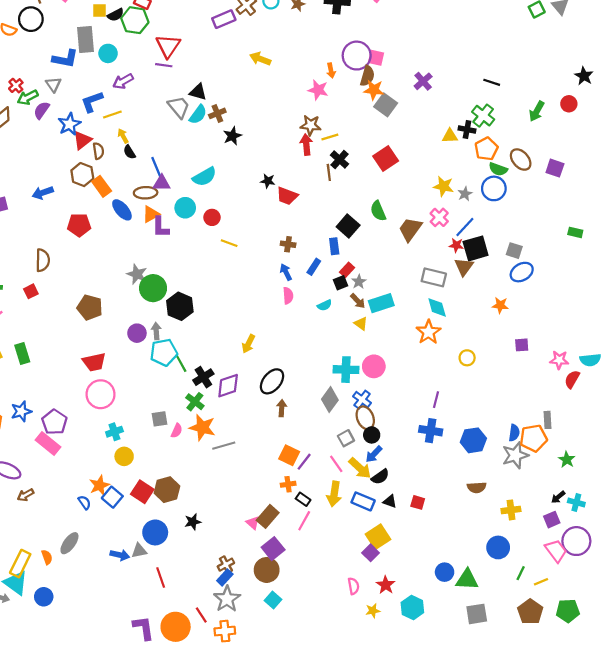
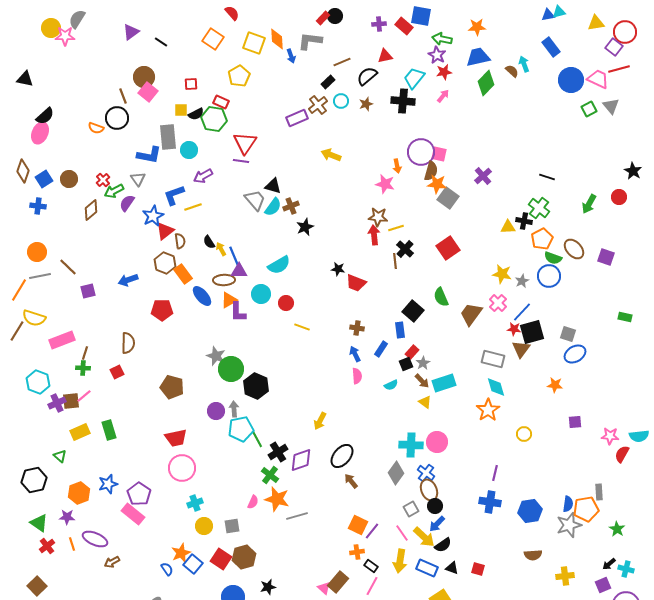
yellow arrow: (123, 136) -> (221, 249), moved
brown arrow: (282, 408) -> (351, 481), turned -42
gray square: (159, 419) -> (232, 526), moved

